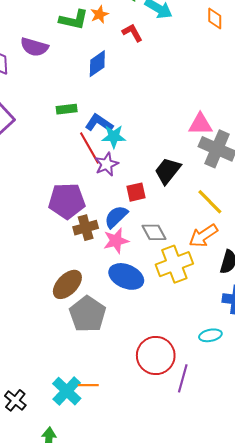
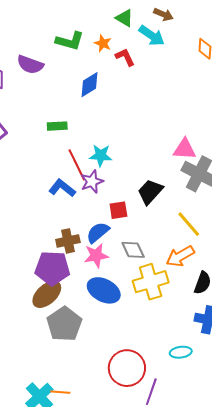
orange star: (99, 14) -> (103, 43), moved, turned -30
blue L-shape: (99, 123) -> (62, 188), moved
purple pentagon: (67, 201) -> (52, 268), moved

